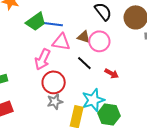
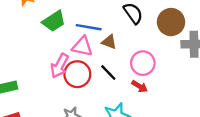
blue line: (52, 24) -> (89, 27), moved
pink circle: (99, 41) -> (143, 63), moved
red circle: (54, 82) -> (77, 74), moved

